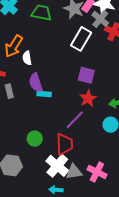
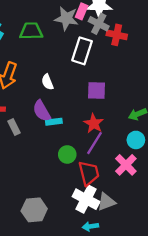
white semicircle: (27, 58) -> (47, 82), moved
red star: (88, 98) -> (94, 123), moved
green circle: (35, 139) -> (67, 154), moved
pink cross: (97, 172) -> (126, 165), moved, turned 30

